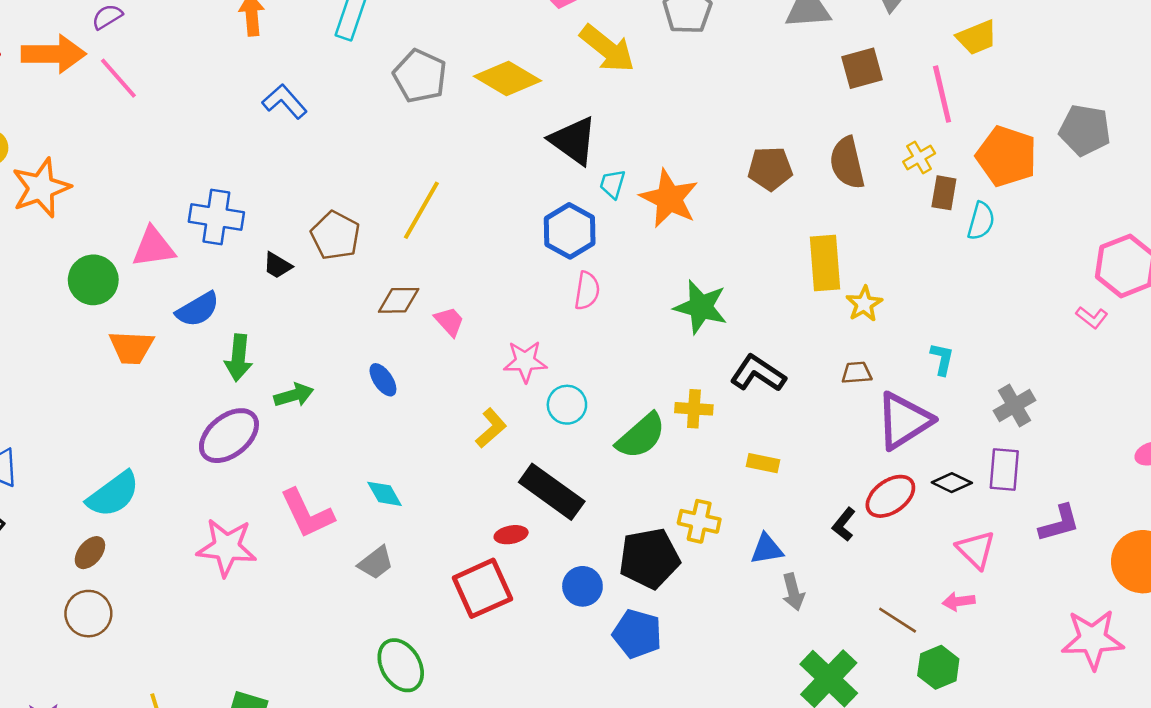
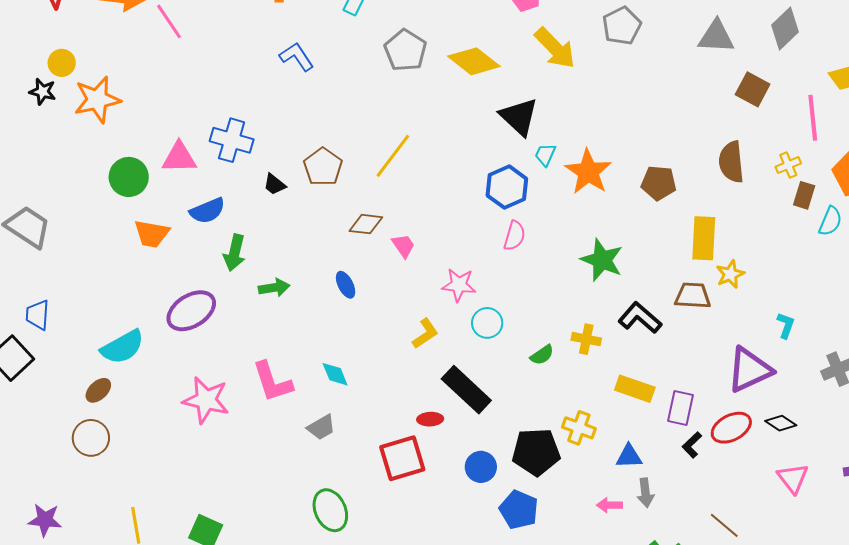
brown square: (862, 68) -> (753, 89), turned 36
brown pentagon: (770, 169) -> (659, 183), moved
brown trapezoid: (857, 373) -> (693, 296), moved, size x1.5
purple ellipse: (229, 436) -> (191, 311), moved
green semicircle: (641, 436) -> (542, 355), size x0.6
yellow rectangle: (763, 463) -> (635, 389), size x1.5
purple rectangle: (1004, 469) -> (681, 408), moved
pink arrow: (959, 601) -> (609, 505), moved

